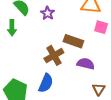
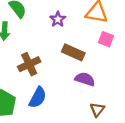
purple star: (48, 13) -> (58, 19), moved
brown cross: (54, 55) -> (29, 64), moved

